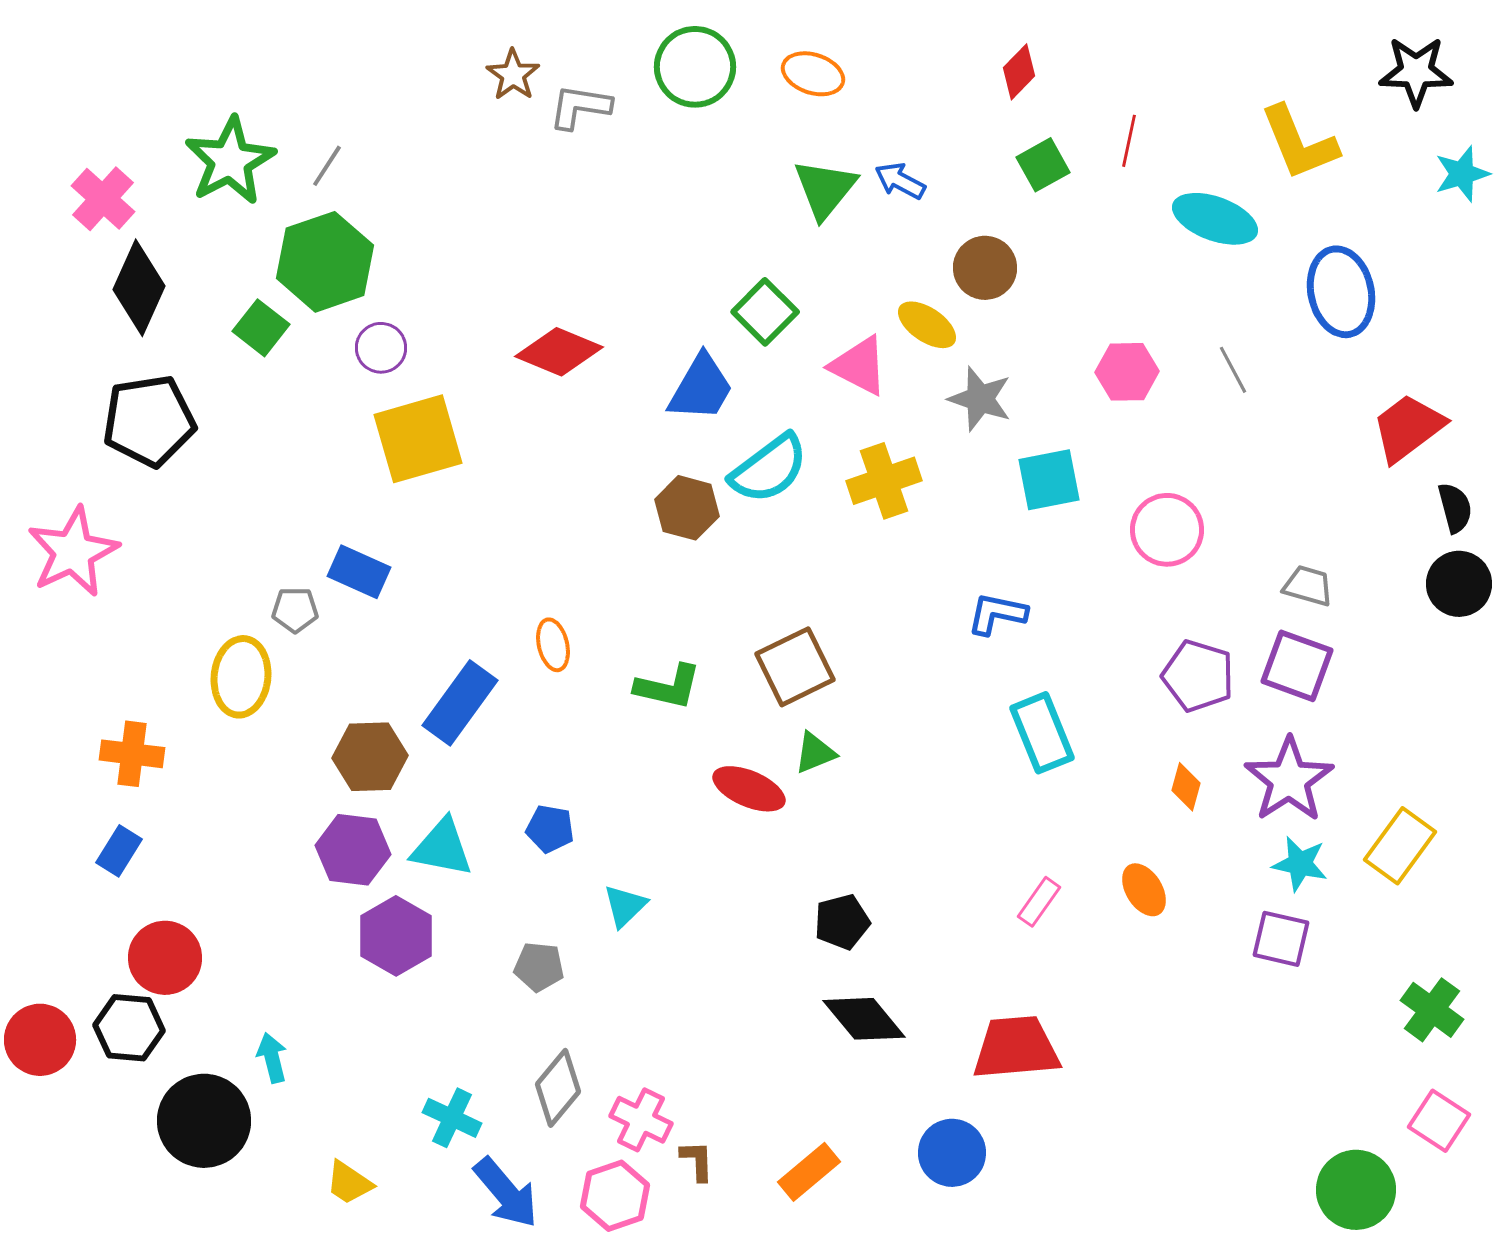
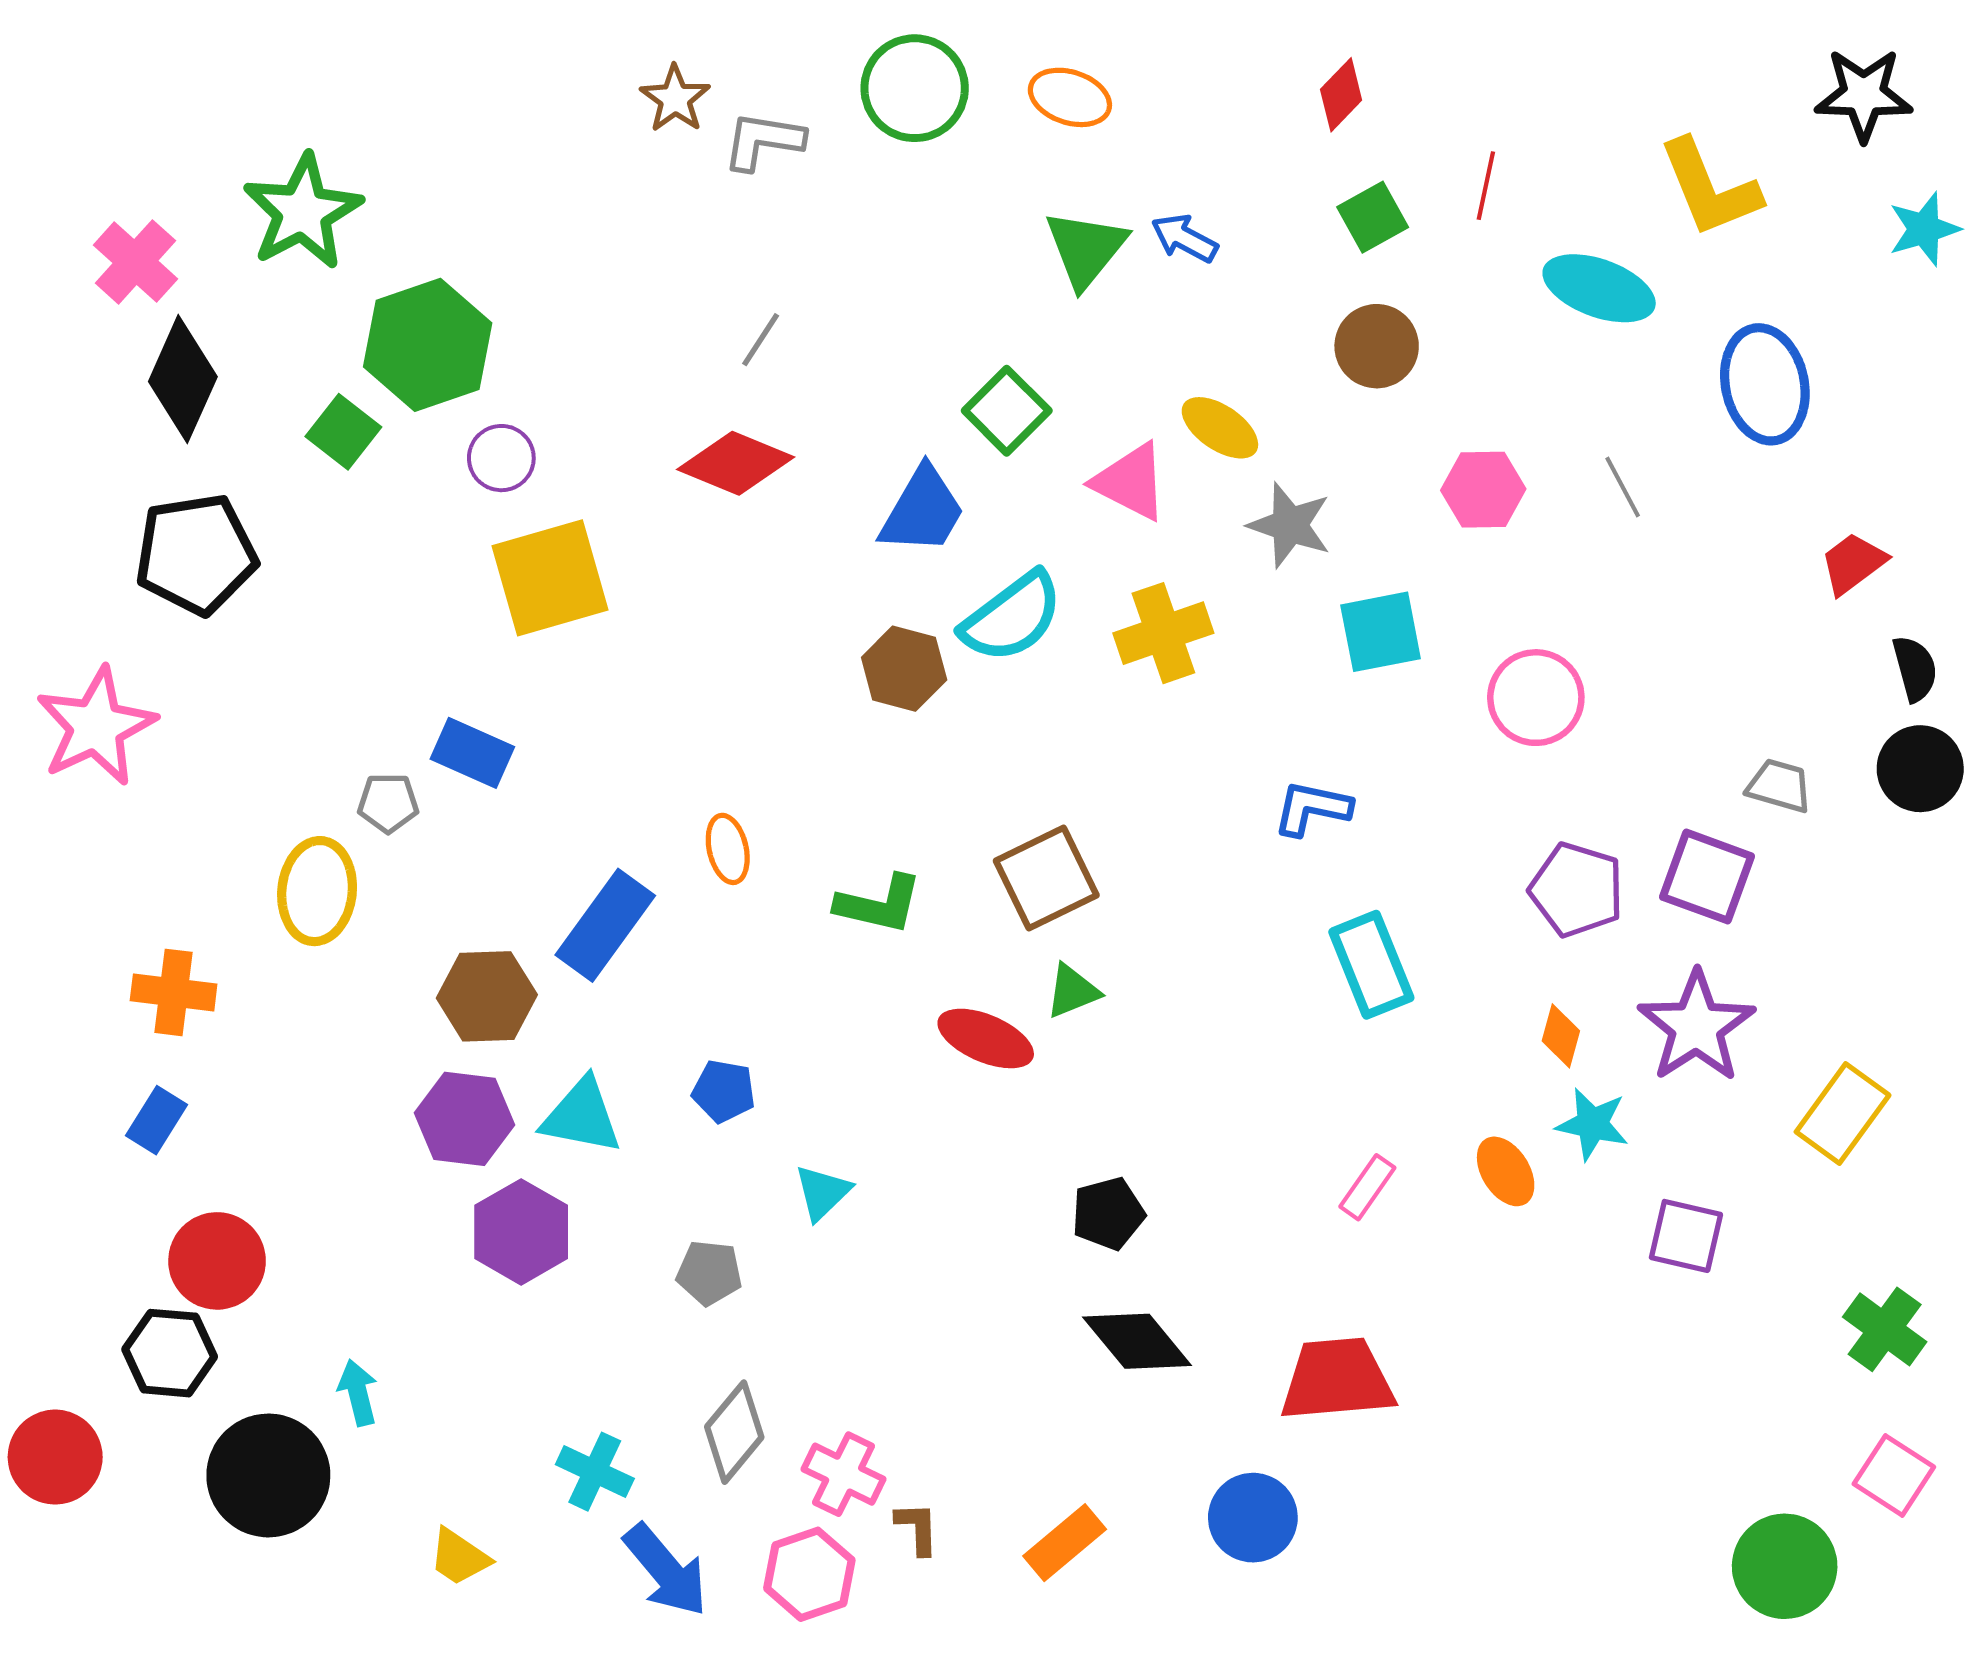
gray line: (327, 166) -> (761, 340), moved
brown circle: (985, 268) -> (1377, 346), moved
red trapezoid: (1408, 428) -> (1853, 563), size x0.7
gray trapezoid: (1308, 586) -> (1779, 786), moved
cyan star: (1300, 864) -> (1592, 1124), moved
red circle: (40, 1040) -> (55, 1457), moved

